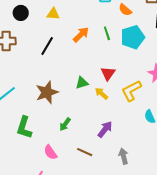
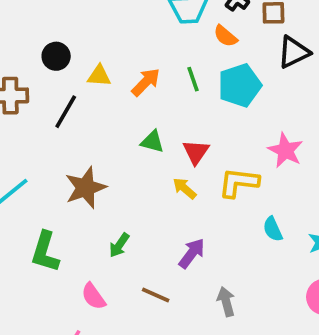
black circle: (21, 13) -> (56, 56), moved
yellow triangle: (53, 14) -> (99, 76), moved
black line: (47, 46) -> (66, 112), moved
green triangle: (82, 83) -> (152, 142), moved, turned 32
yellow L-shape: (131, 91) -> (239, 183), turned 35

